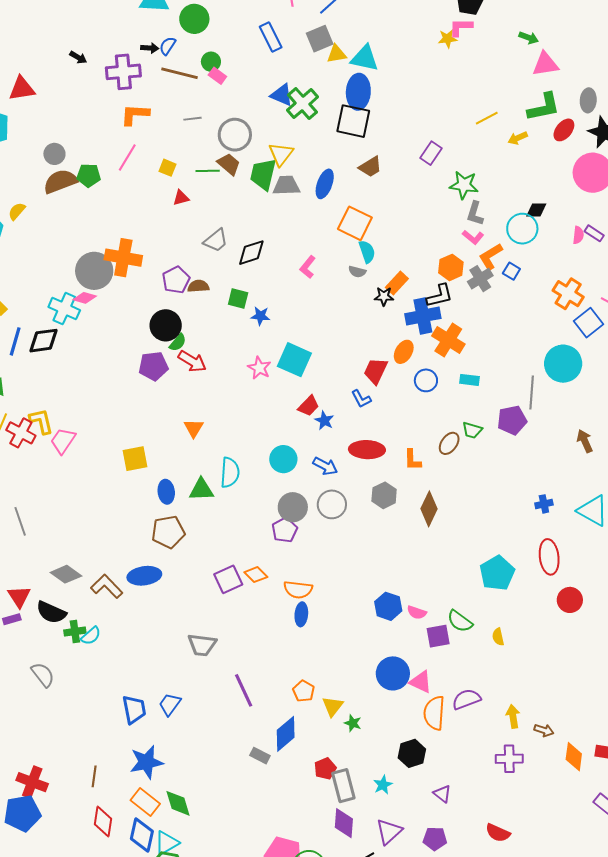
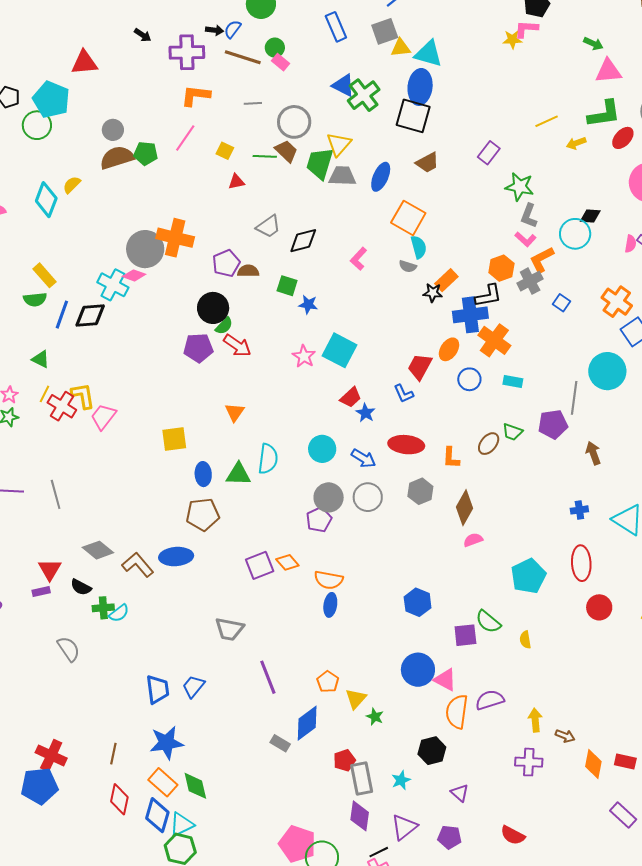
blue square: (511, 271) -> (562, 303), moved
brown arrow: (585, 441) -> (593, 453), moved
black semicircle: (51, 612) -> (81, 587), size x0.7
pink semicircle: (417, 612) -> (473, 540), moved, turned 138

